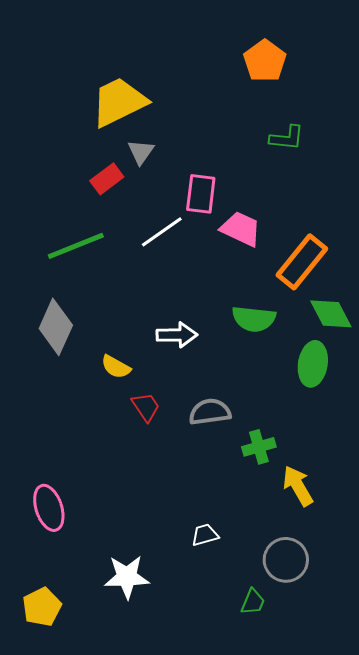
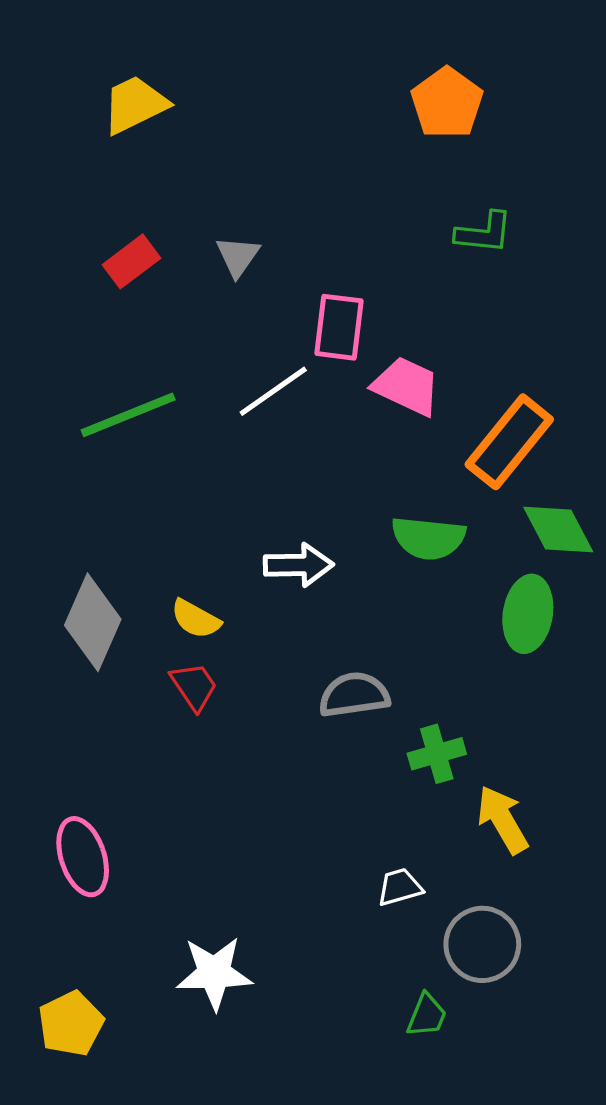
yellow trapezoid: (119, 102) -> (135, 105), moved, size x0.7
red rectangle: (107, 179) -> (132, 261), moved
gray diamond: (56, 327) -> (93, 622), moved
red trapezoid: (146, 407) -> (194, 686), moved
white trapezoid: (205, 535) -> (400, 887), moved

